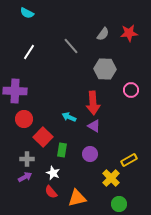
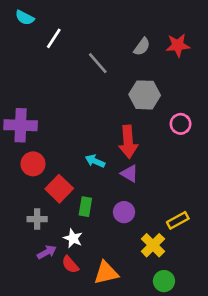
cyan semicircle: (27, 13) -> (25, 18), moved
white line: (29, 52) -> (54, 38), moved
purple arrow: (25, 177) -> (47, 252), moved

